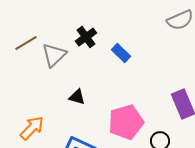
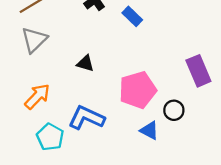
gray triangle: (54, 55) -> (34, 40), moved

